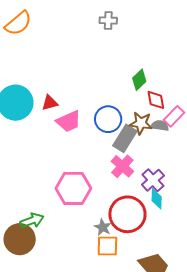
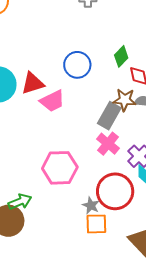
red triangle: (50, 103) -> (33, 83), size x1.4
blue circle: (108, 119) -> (77, 65), moved

